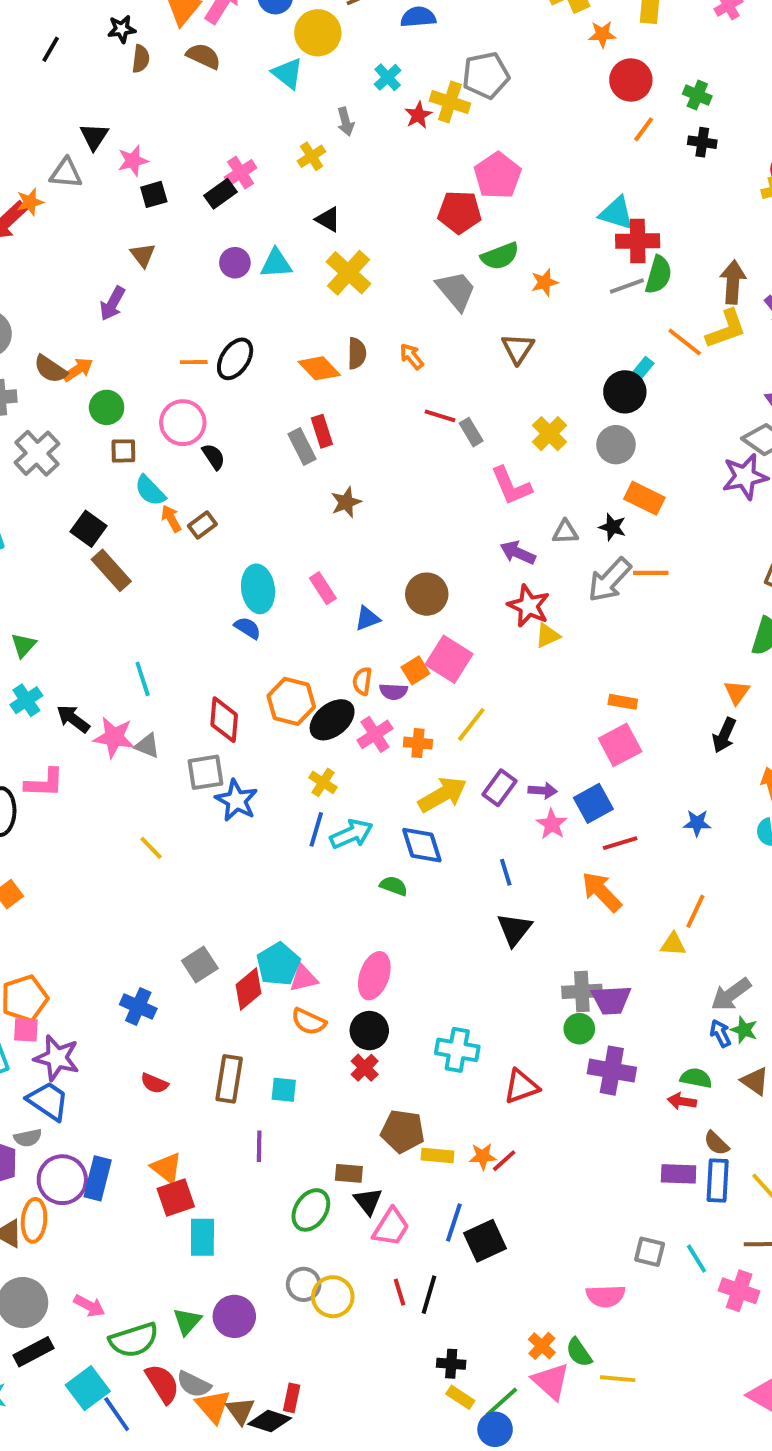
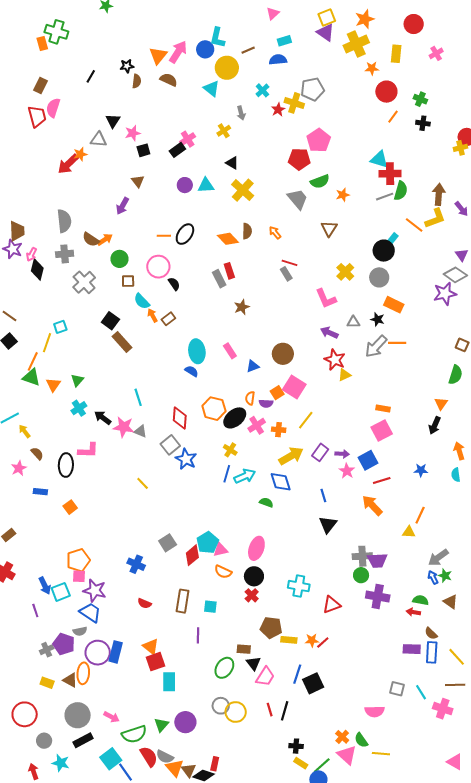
gray rectangle: (471, 432) -> (286, 274), moved
gray square: (206, 772) -> (170, 445), turned -30

